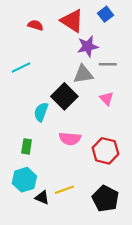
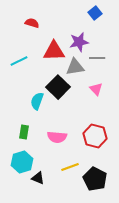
red triangle: (72, 21) -> (54, 51), moved, turned -35
pink semicircle: (70, 139) -> (57, 137), moved
yellow line: (64, 190) -> (70, 167), moved

